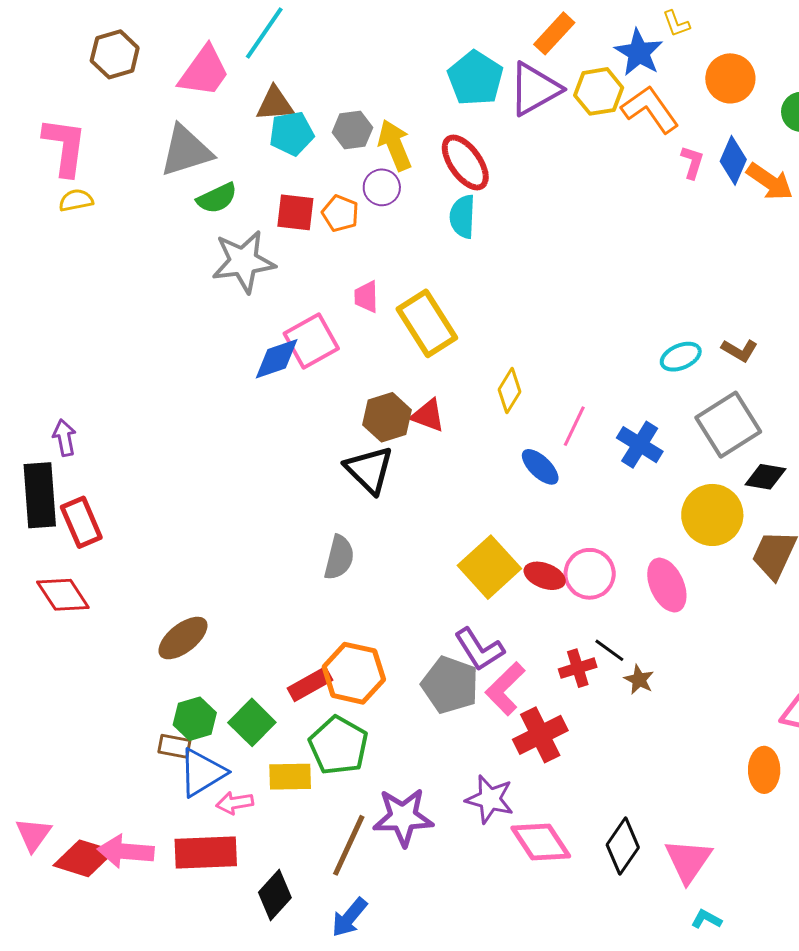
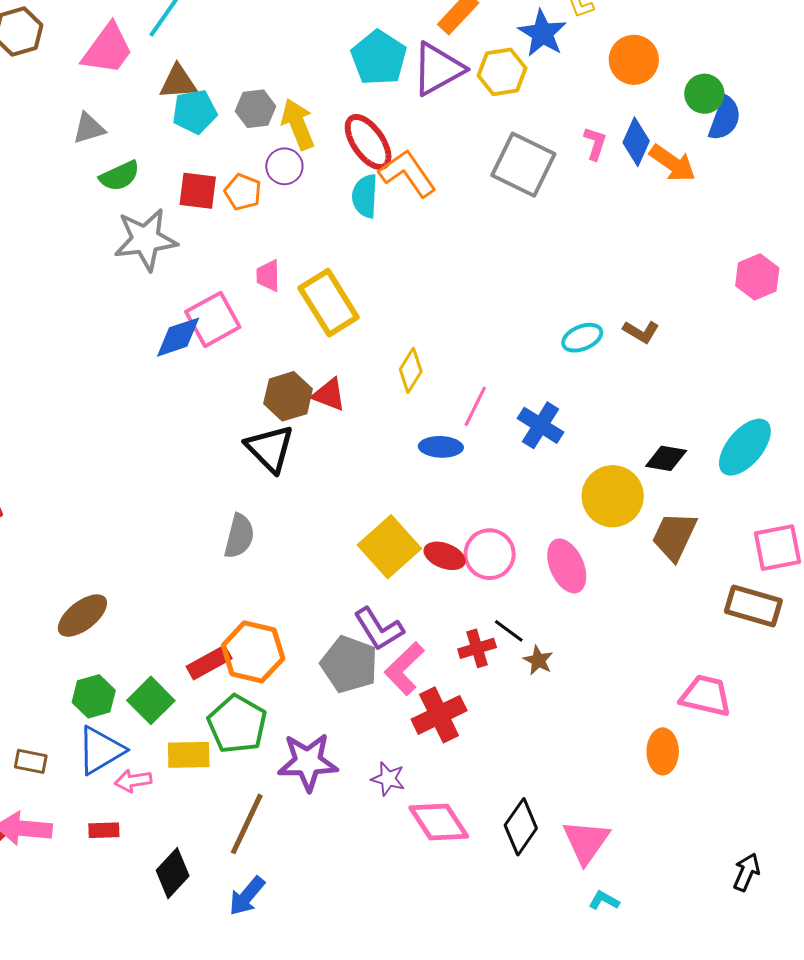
orange L-shape: (650, 109) -> (408, 173), moved
gray triangle: (186, 151) -> (89, 128), size x0.6
gray square: (728, 425) -> (523, 165), moved, turned -32
blue ellipse: (540, 467) -> (441, 447), turned -42
brown rectangle: (174, 746) -> (31, 761), moved
purple star: (490, 799) -> (388, 779), size x0.7
purple star: (403, 817) -> (308, 762), moved
red rectangle: (206, 853) -> (104, 830), size x0.5

